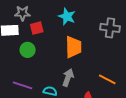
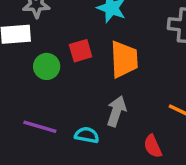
red square: (37, 28) -> (81, 51), moved

